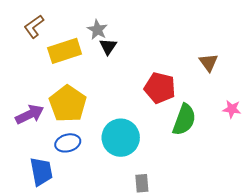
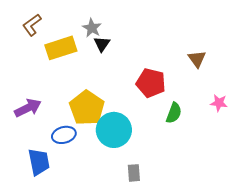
yellow pentagon: (68, 104) -> (87, 108), moved
green semicircle: (184, 120) -> (174, 113), size x0.7

